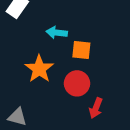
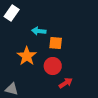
red arrow: (96, 108) -> (66, 83), turned -144

